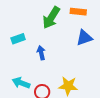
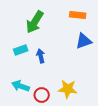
green arrow: (51, 18) -> (35, 22), moved
cyan rectangle: (18, 39) -> (21, 50), moved

